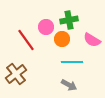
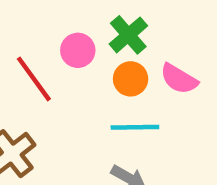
green cross: (69, 20) -> (128, 35), turned -30
orange circle: (62, 39) -> (131, 79), moved

